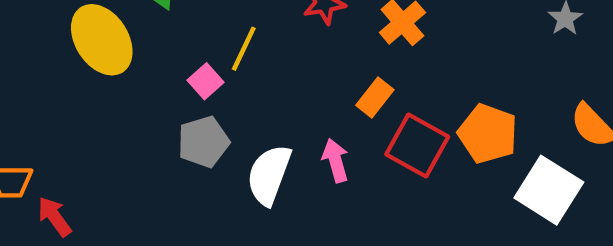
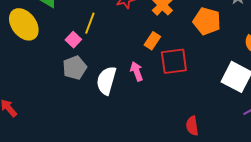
orange pentagon: (488, 134) -> (207, 21), moved
red square: (417, 145) -> (174, 61), turned -32

